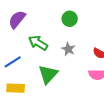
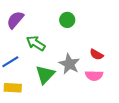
gray star: (68, 49) -> (69, 64), moved, size x1.5

